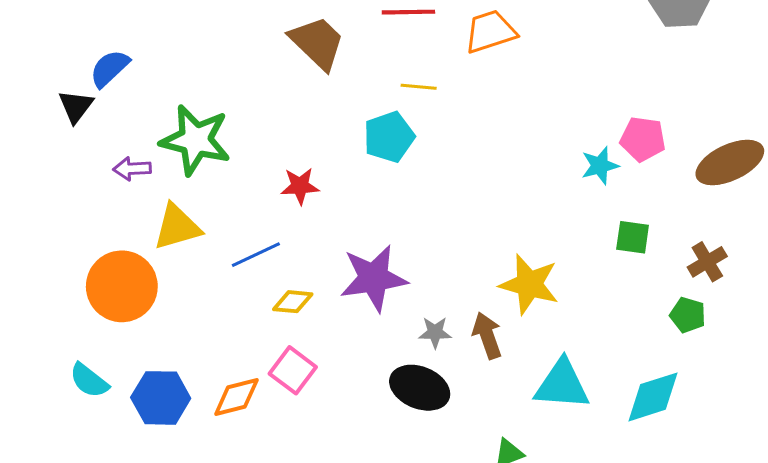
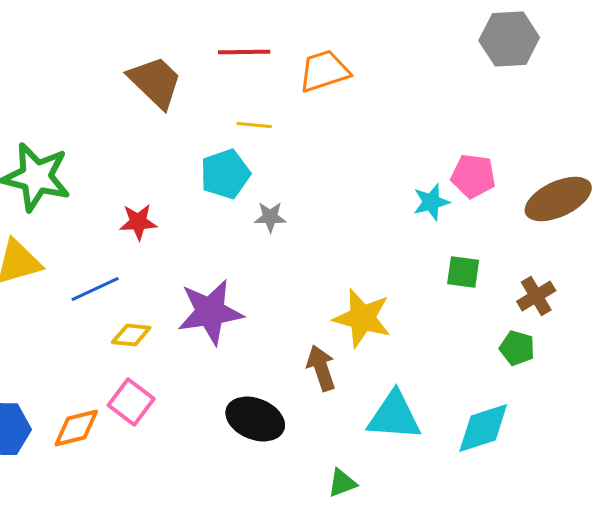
gray star: (435, 332) -> (270, 217), moved

